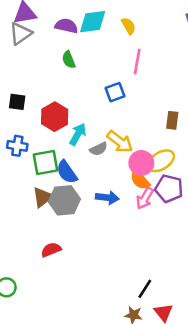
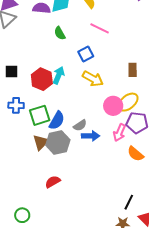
green semicircle: (69, 60) -> (60, 33), moved
pink line: (137, 62) -> (100, 28), turned -66
cyan arrow: (78, 134) -> (59, 75), moved
yellow arrow: (120, 142) -> (93, 79), moved
gray semicircle: (99, 149) -> (80, 125), moved
blue semicircle: (67, 172) -> (57, 120), turned -108
orange semicircle: (140, 180) -> (135, 154), moved

